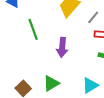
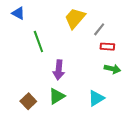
purple arrow: (62, 47) -> (59, 70), moved

